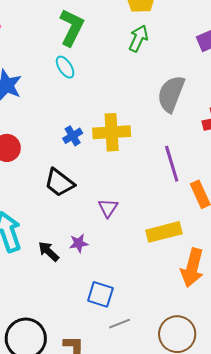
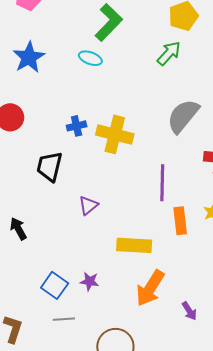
cyan ellipse: (65, 67) -> (90, 58), turned -55
black trapezoid: (59, 183) -> (49, 166), turned 48
purple star: (79, 243) -> (90, 281), moved

